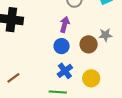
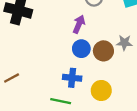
blue circle: (62, 46) -> (81, 49), moved
blue cross: (65, 71) -> (72, 78), turned 35

